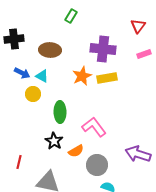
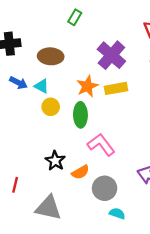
purple cross: (103, 49) -> (111, 55), turned 35
yellow circle: (33, 94) -> (51, 107), moved
green ellipse: (60, 112) -> (80, 115), moved

